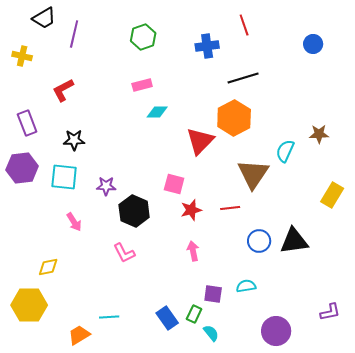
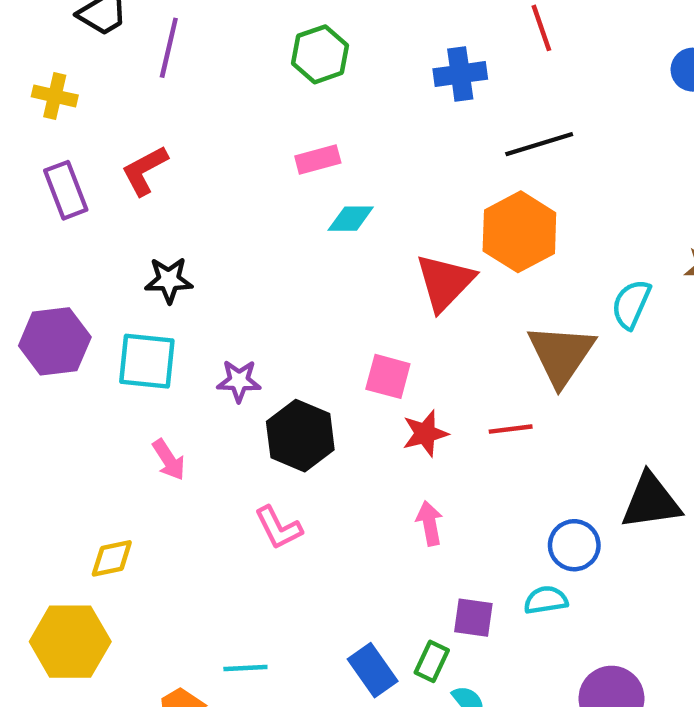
purple rectangle: (27, 123) -> (66, 190), moved
blue circle: (259, 241) -> (574, 545), moved

